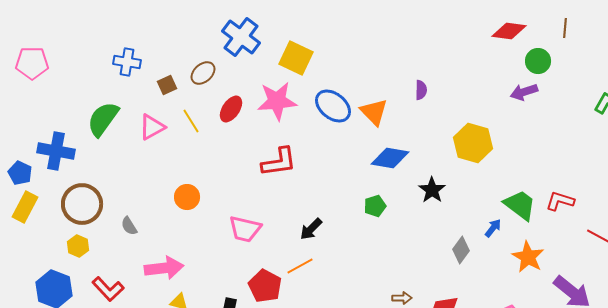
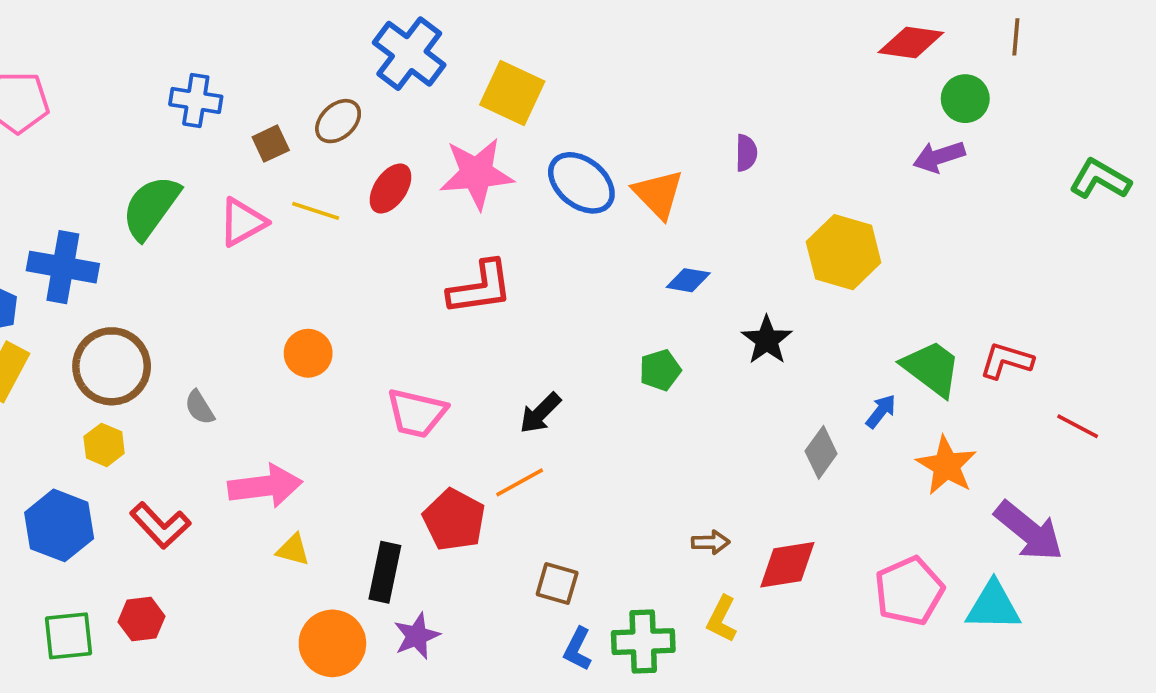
yellow line: (191, 121) -> (316, 211), turned -40
blue diamond: (390, 158) -> (688, 280), size x0.6

